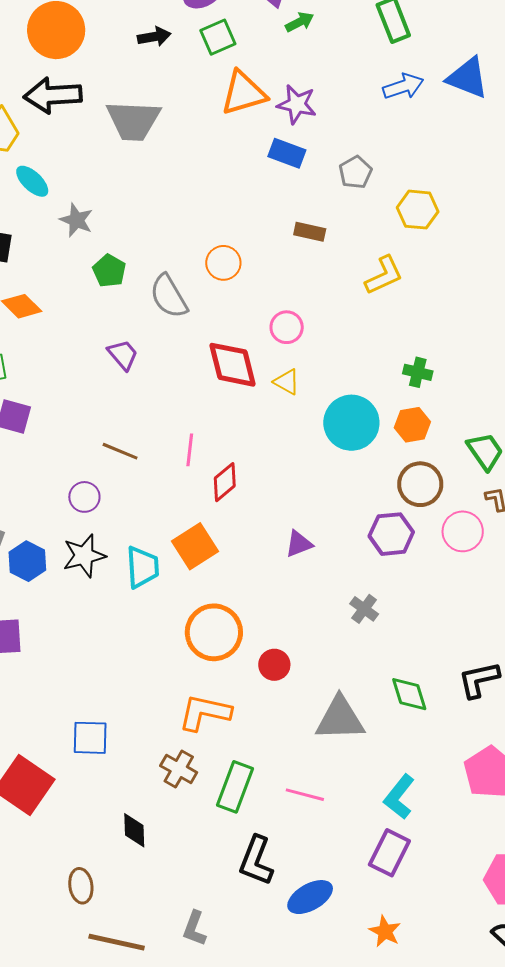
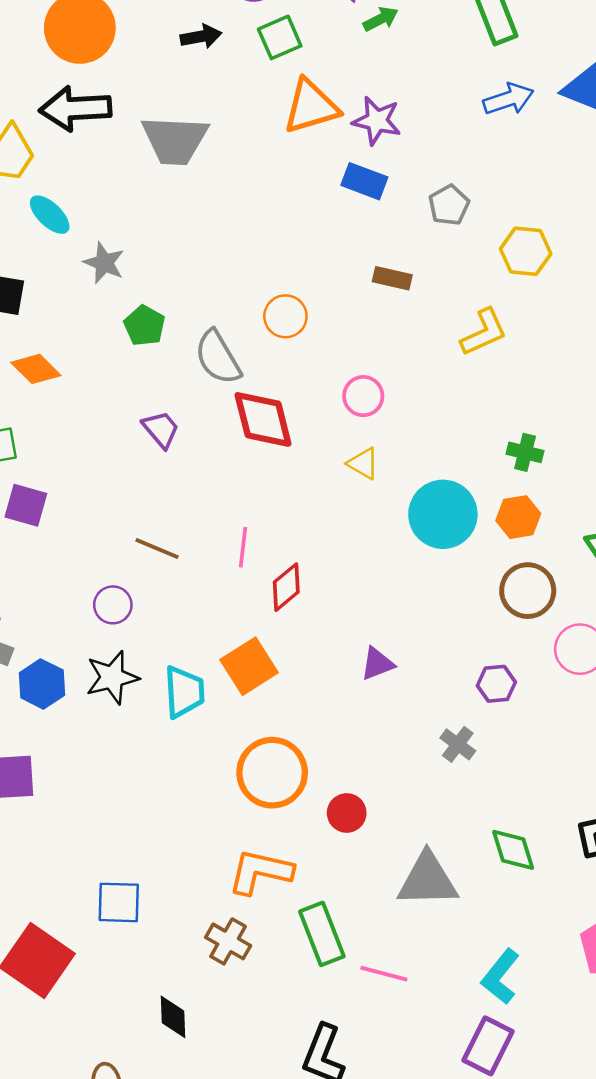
red diamond: (233, 365) -> (263, 419), moved
purple hexagon: (391, 534) -> (496, 684), moved, size x0.7
green rectangle: (235, 787) -> (322, 934), moved, turned -42

